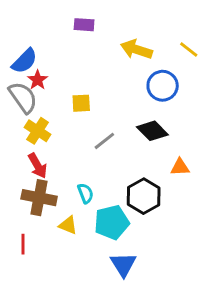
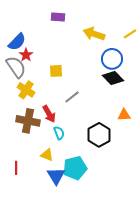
yellow line: (189, 49) -> (130, 34), turned -72
black diamond: (152, 131) -> (113, 78), moved
red arrow: (38, 166) -> (49, 114), moved
brown cross: (39, 198) -> (28, 121), moved
cyan pentagon: (112, 222) -> (75, 168), moved
blue triangle: (123, 264) -> (56, 176), moved

